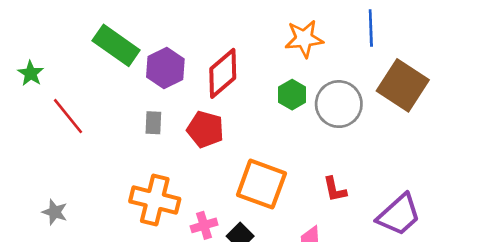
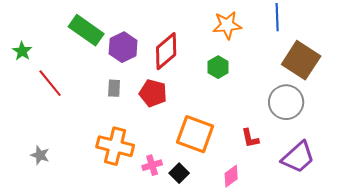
gray circle: (339, 104) -> (286, 102), moved

